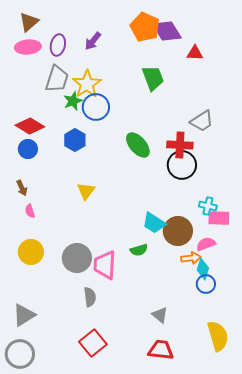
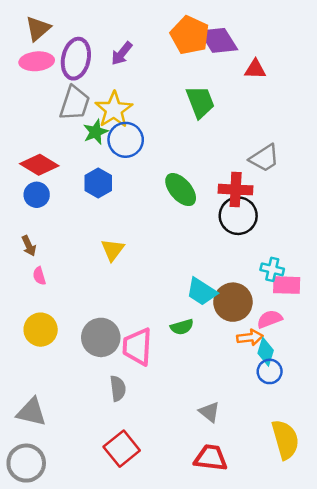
purple ellipse: (58, 45) -> (76, 59), size x1.4
gray triangle: (24, 315) -> (31, 412), turned 45

